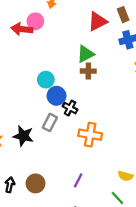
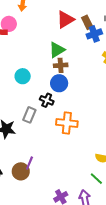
brown rectangle: (123, 15) -> (87, 22), moved
blue circle: (56, 96) -> (59, 83), moved
purple line: (78, 180) -> (29, 163), moved

